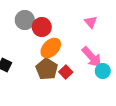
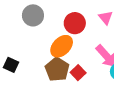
red circle: (42, 27) -> (75, 23), moved

